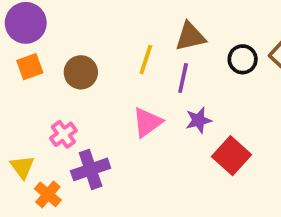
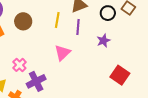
brown circle: (81, 72) -> (23, 21), moved
purple star: (199, 120) -> (103, 41), moved
red square: (231, 156) -> (120, 75), moved

